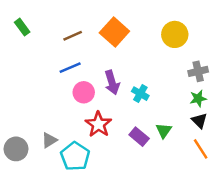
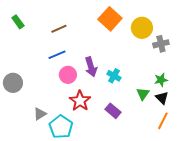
orange square: (114, 32) -> (110, 19), moved
gray cross: (198, 71) -> (161, 44), moved
green triangle: (164, 130) -> (143, 94), moved
gray circle: (16, 149) -> (13, 83), moved
orange line: (201, 149) -> (163, 121), turned 60

